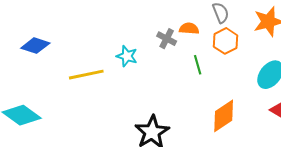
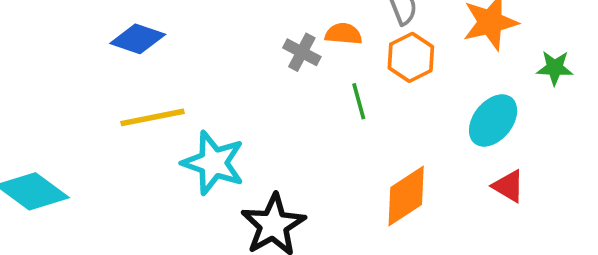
blue diamond: (35, 46) -> (138, 39), moved
cyan star: (127, 56) -> (213, 163), moved, size x1.6

